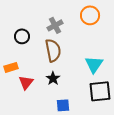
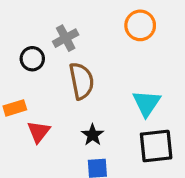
gray cross: (55, 25) -> (66, 38), moved
black star: (53, 78) -> (93, 135), moved

